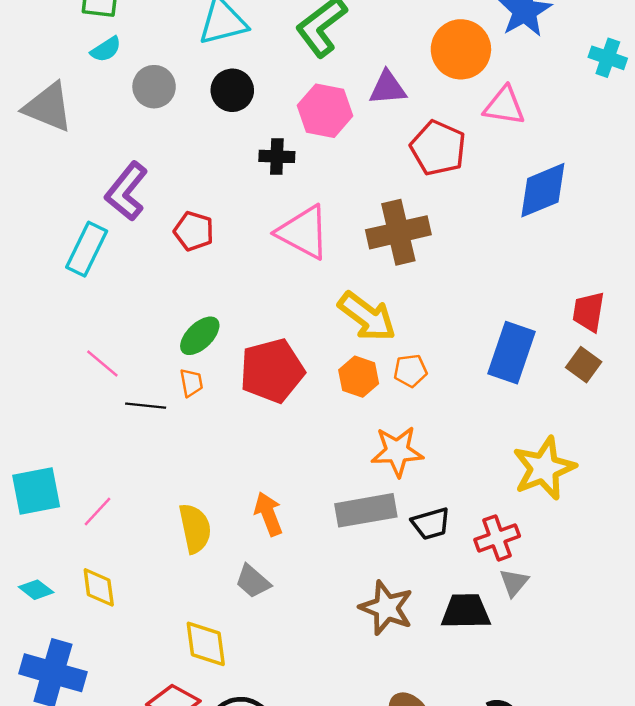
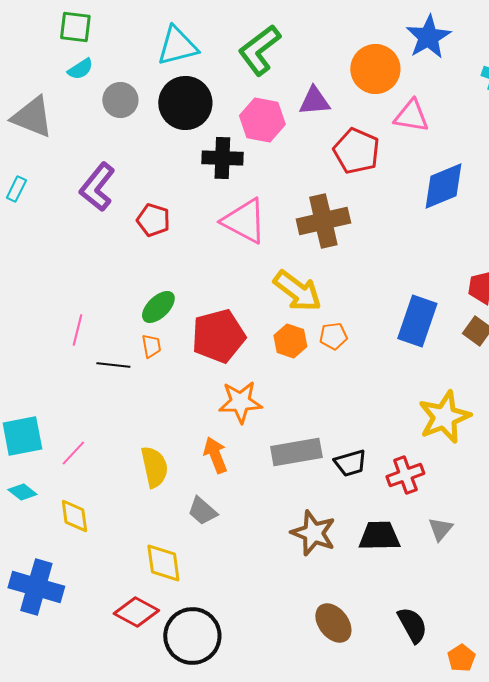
black circle: (232, 90) -> (185, 103), size x1.5
black cross: (277, 156) -> (222, 158), size x1.4
cyan rectangle: (87, 249) -> (16, 189), moved, size x0.6
pink line: (102, 363) -> (77, 330), turned 64
orange star: (397, 451) -> (240, 402), moved
gray triangle: (514, 583) -> (440, 529), moved
cyan diamond: (36, 590) -> (22, 492), moved

